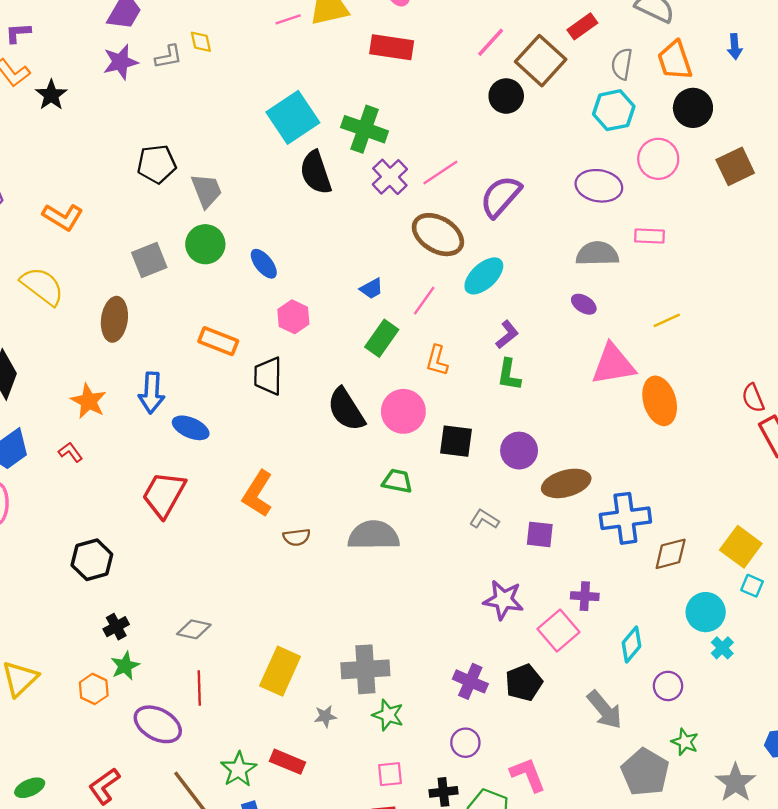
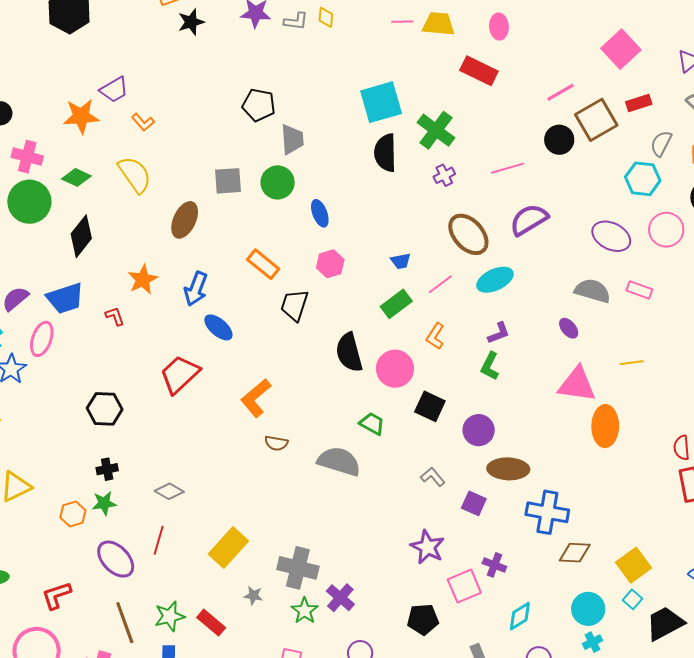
pink line: (440, 172) -> (508, 168), moved
purple cross: (390, 177) -> (444, 175), size x0.7
orange L-shape: (63, 217) -> (143, 122), moved, size x0.7
purple cross: (470, 681) -> (340, 598), moved

